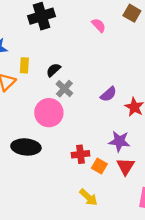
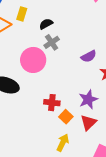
purple star: (119, 141) -> (88, 99), turned 30
yellow arrow: (88, 197) -> (63, 143), moved, turned -120

